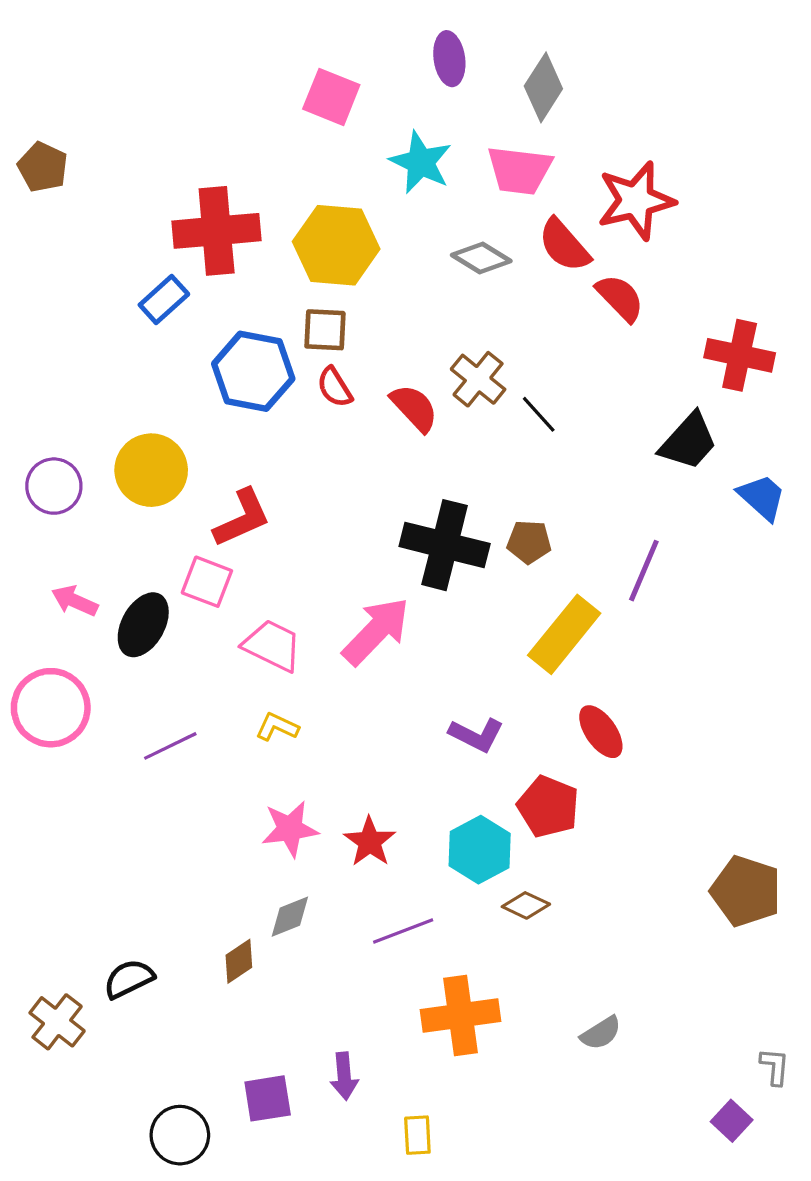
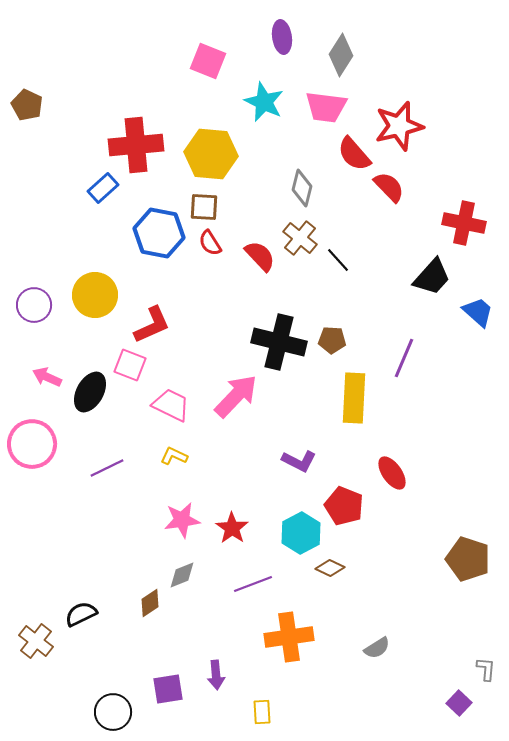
gray diamond: (481, 258) -> (302, 188), moved, turned 72
yellow rectangle: (564, 634) -> (354, 398), turned -36
red ellipse: (601, 732) -> (392, 473), moved

